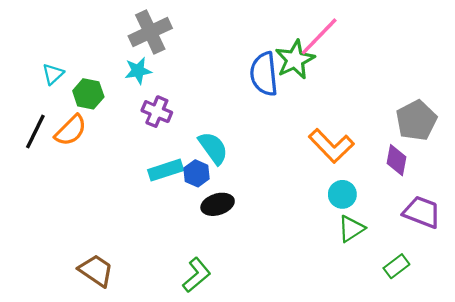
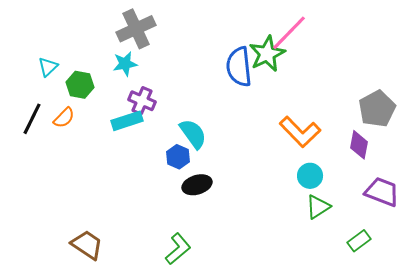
orange semicircle: (71, 130) -> (64, 118), size x0.7
cyan rectangle: (166, 170) -> (127, 121), moved

